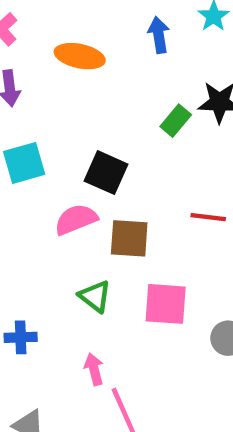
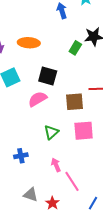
orange ellipse: (80, 56) -> (29, 43), moved
brown square: (129, 238) -> (74, 102), moved
green triangle: (95, 296) -> (51, 132), turned 49

